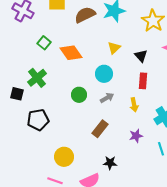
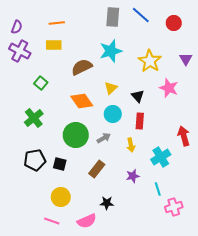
brown semicircle: (85, 15) -> (82, 67), moved
orange diamond: (71, 53) -> (82, 101), moved
cyan circle: (104, 74) -> (113, 114), moved
black square: (17, 94) -> (60, 164), moved
green circle: (79, 95) -> (76, 135), size x1.6

